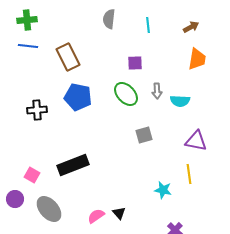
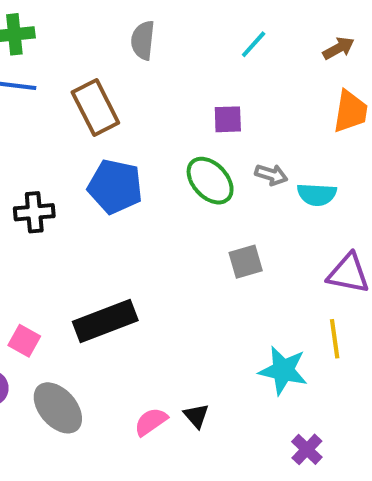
gray semicircle: (109, 19) -> (143, 40), moved
cyan line: (148, 25) -> (254, 44), turned 49
gray arrow: (157, 91) -> (271, 175), turned -70
cyan star: (163, 190) -> (283, 370), size x1.4

